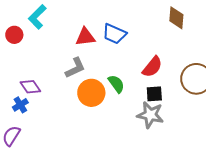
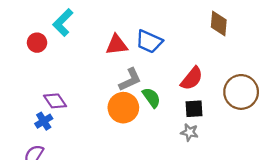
gray L-shape: (75, 68) -> (130, 80), moved
gray star: (150, 115) -> (190, 132), size x0.6

